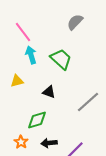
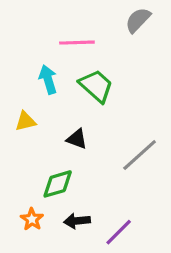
gray semicircle: (75, 22) -> (138, 20), moved
pink line: (23, 32) -> (77, 43), moved, turned -55

